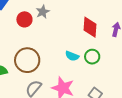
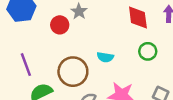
cyan semicircle: (72, 56) -> (105, 57), moved

